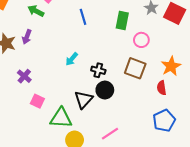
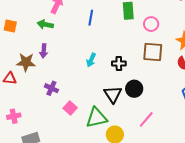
blue line: (83, 17) -> (91, 18), turned 42
black circle: (105, 90) -> (134, 89), moved
pink square: (37, 101) -> (70, 108), turned 32

